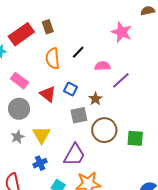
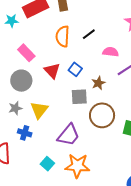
blue cross: (40, 163) -> (25, 133), moved, turned 32

